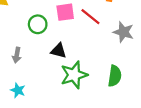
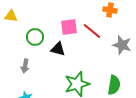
green circle: (38, 24) -> (35, 37), moved
black triangle: (59, 51) -> (58, 49), moved

